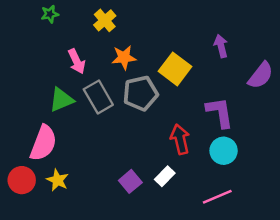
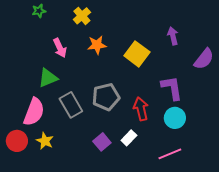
gray pentagon: (141, 93) -> (106, 97), moved
gray rectangle: (98, 97) -> (71, 105), moved

